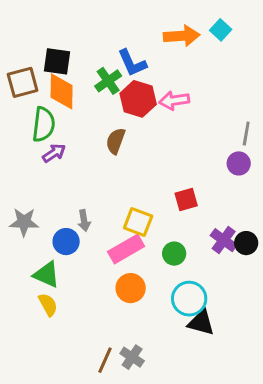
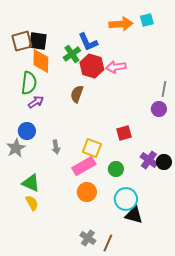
cyan square: (221, 30) -> (147, 20), turned 32
brown square: (23, 82) -> (22, 41), moved
gray star: (24, 222) -> (16, 148), turned -30
blue circle: (66, 242) -> (27, 131), moved
brown line: (105, 360) -> (108, 243), moved

